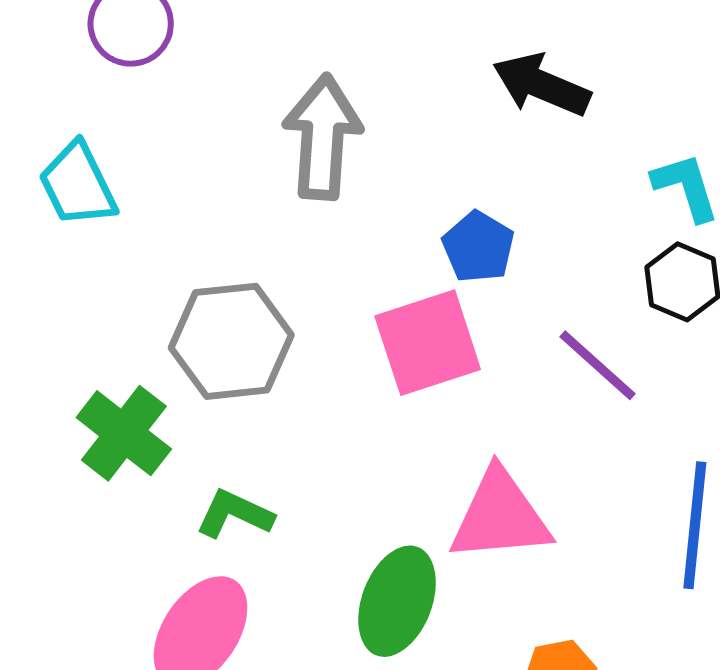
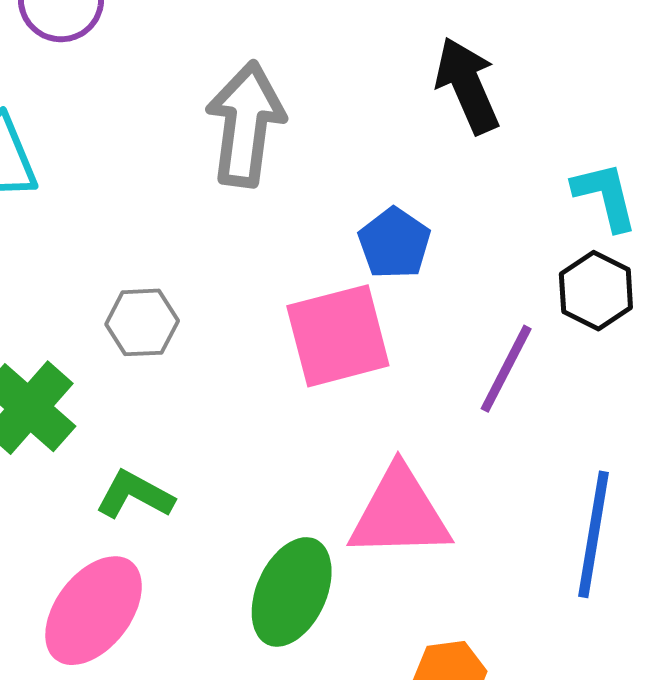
black arrow: (541, 85) -> (467, 85), turned 40
gray hexagon: (231, 341) -> (142, 322), size x0.6
purple line: (598, 365) -> (506, 369), turned 72

